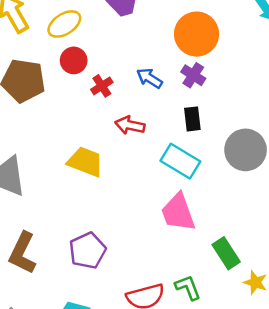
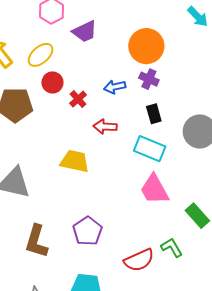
blue arrow: (149, 78) -> (115, 87), turned -35

